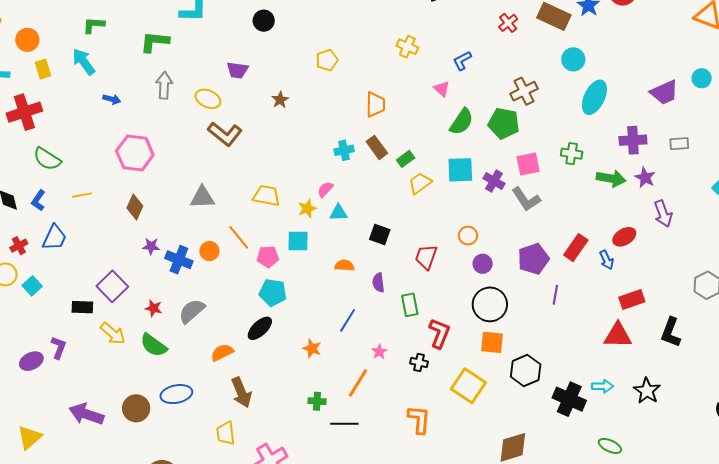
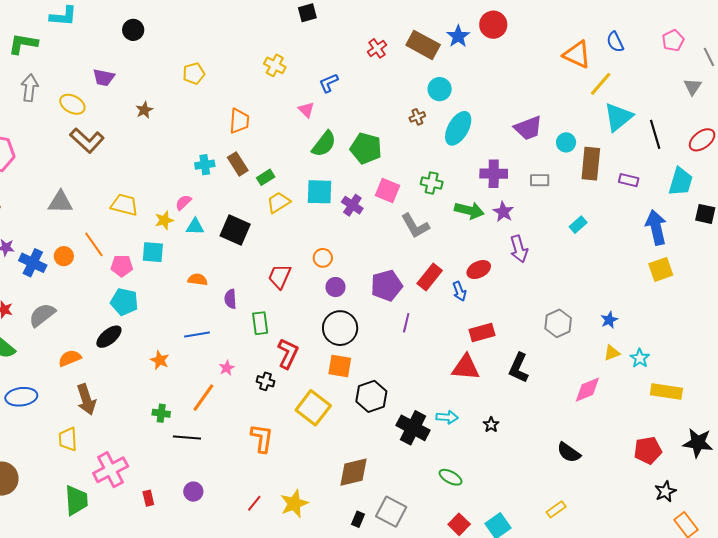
cyan circle: (702, 78) -> (566, 142), moved
brown cross: (524, 91) -> (417, 117), moved, size x0.6
pink square: (528, 164) -> (388, 191), turned 30
gray L-shape: (526, 199) -> (415, 226), moved
black square: (380, 234) -> (235, 230), moved, size x1.4
blue line: (348, 320) -> (197, 335), turned 45
black star: (647, 391) -> (491, 425), size x0.6

